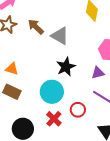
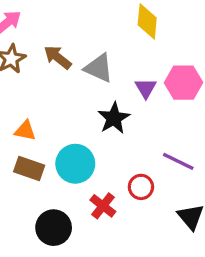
purple triangle: (98, 73) -> (146, 88), moved, turned -40
cyan circle: (52, 92) -> (75, 164), moved

